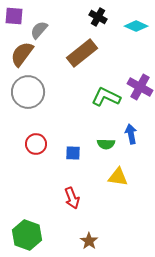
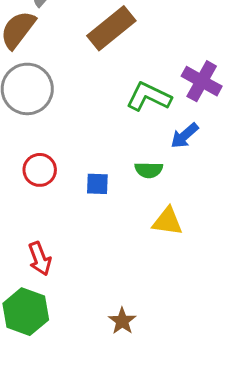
blue arrow: (131, 134) -> (185, 136), moved, turned -120
red arrow: (72, 198) -> (40, 259), moved

